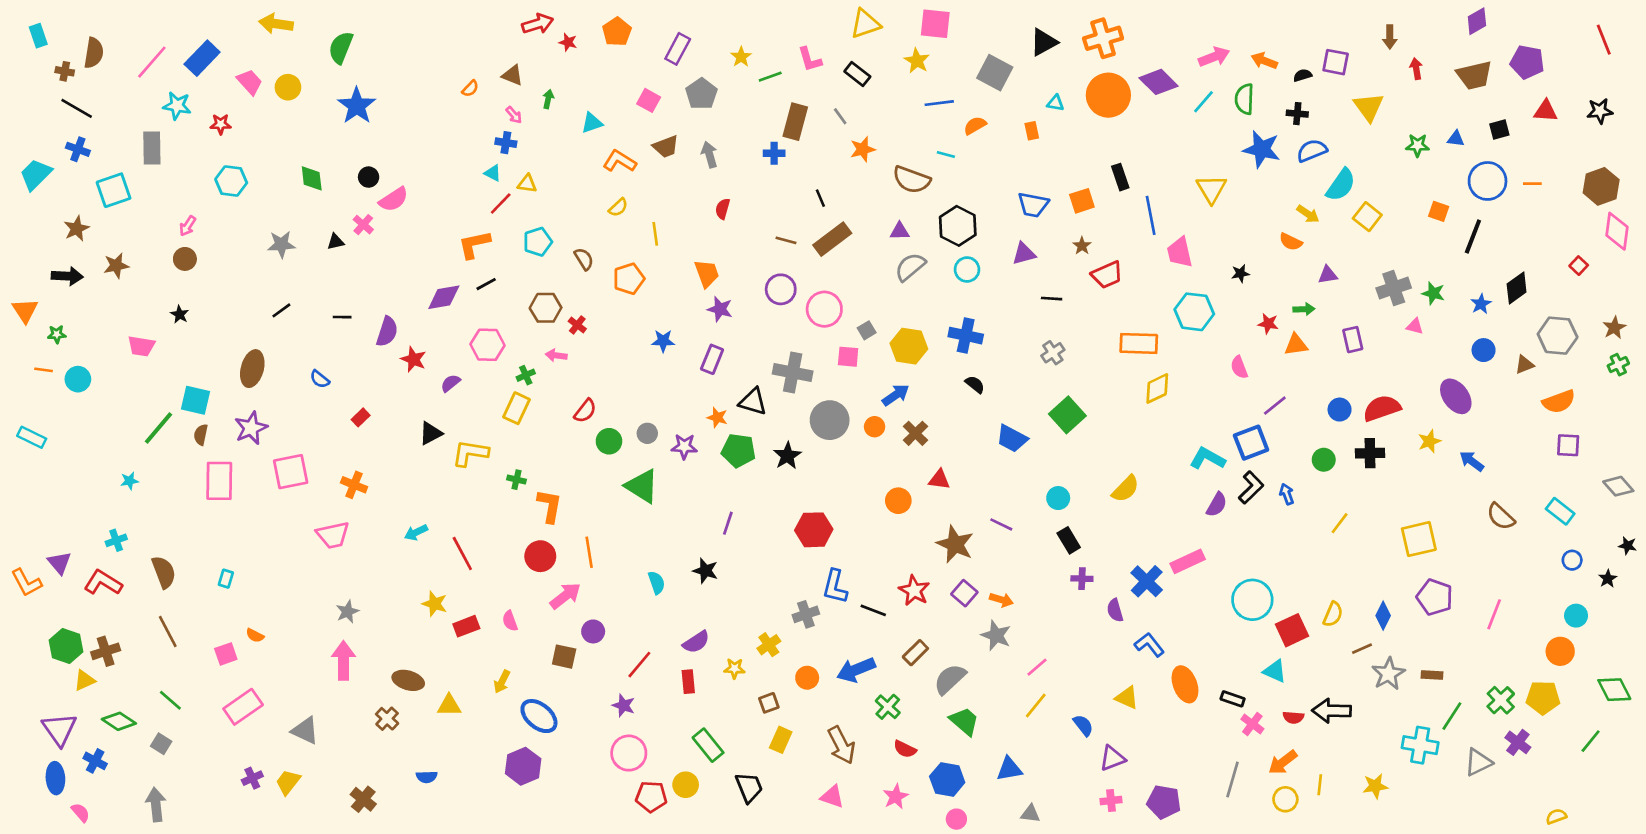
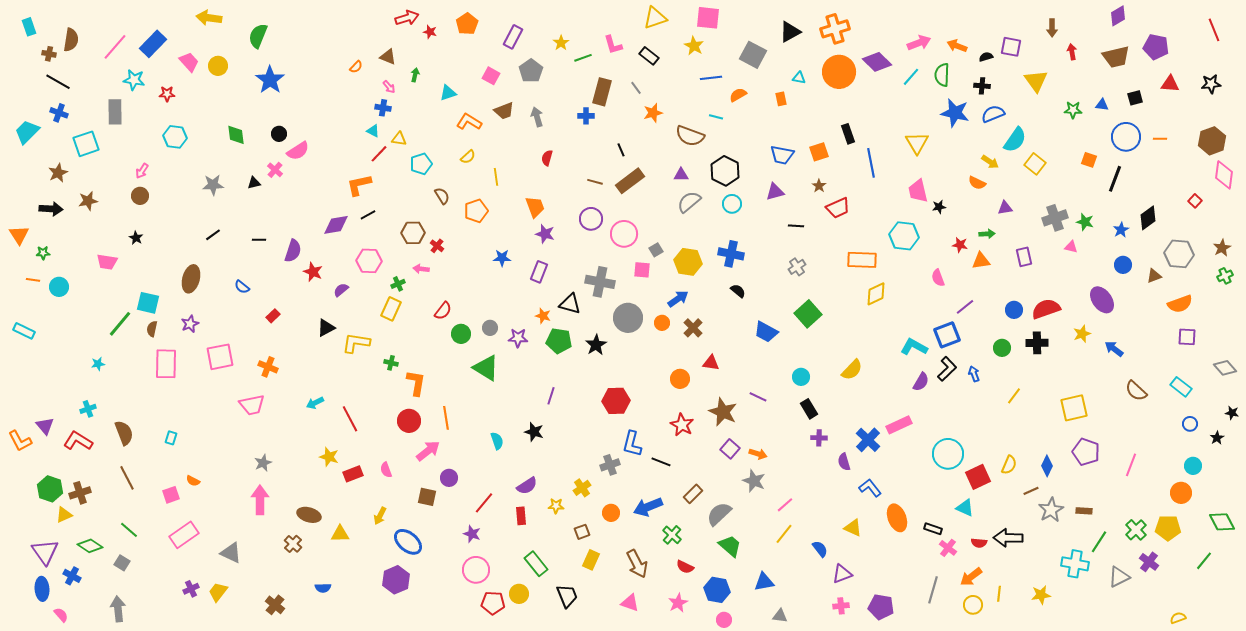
cyan pentagon: (538, 242) -> (421, 164), moved
pink trapezoid: (1180, 252) -> (918, 191), moved
purple star: (251, 428) -> (190, 324), size x0.7
red star: (914, 591) -> (682, 425), moved

